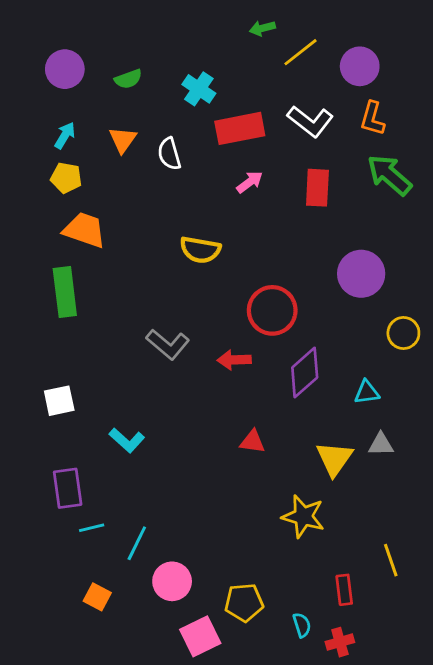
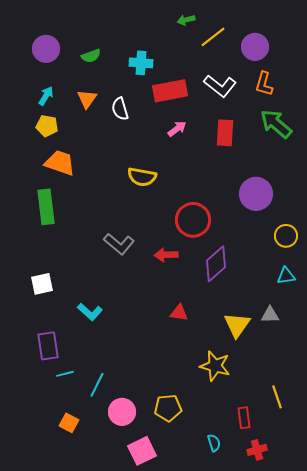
cyan cross: (199, 89) -> (141, 63), turned -30
cyan triangle: (367, 392) -> (286, 276), moved
yellow pentagon: (244, 602) -> (168, 408), moved
red cross: (340, 642) -> (257, 450), moved

